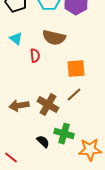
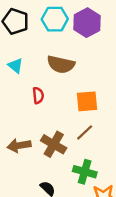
red semicircle: (35, 56) -> (38, 95), moved
green cross: (64, 134) -> (85, 172), moved

